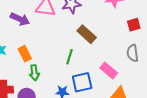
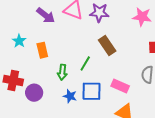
pink rectangle: (109, 70) -> (120, 86), turned -30
green arrow: (34, 73) -> (62, 72), moved

